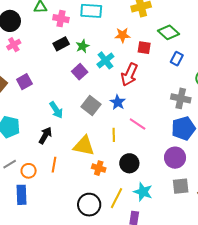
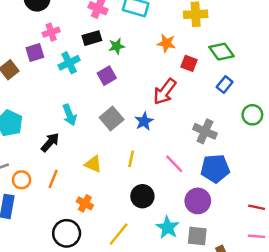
pink cross: (14, 45) -> (51, 32), moved
cyan cross: (105, 60) -> (69, 63), moved
purple square: (24, 82) -> (35, 53), moved
gray cross: (181, 98) -> (205, 131), moved
pink line: (138, 124) -> (174, 164), moved
yellow triangle: (84, 146) -> (93, 164), size x0.7
orange cross: (99, 168) -> (85, 203), moved
cyan star: (143, 192) -> (168, 227), moved
black circle: (89, 205) -> (67, 233), moved

